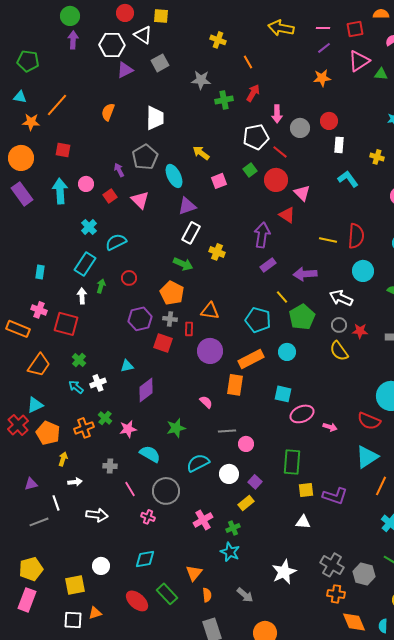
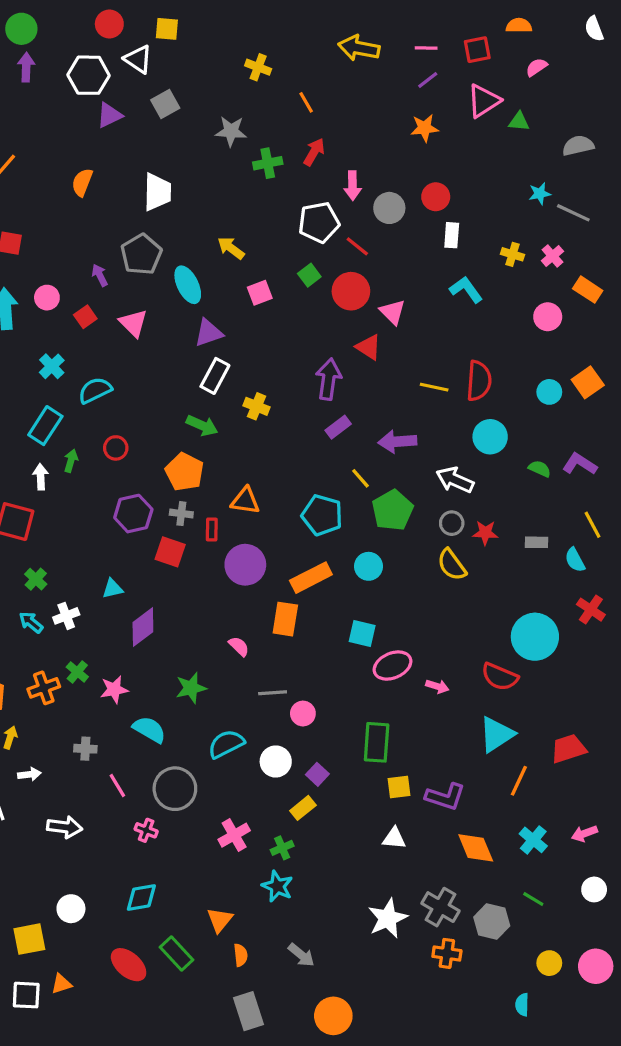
white star: (284, 572) -> (388, 918), moved
orange diamond: (354, 622) -> (476, 848), moved

